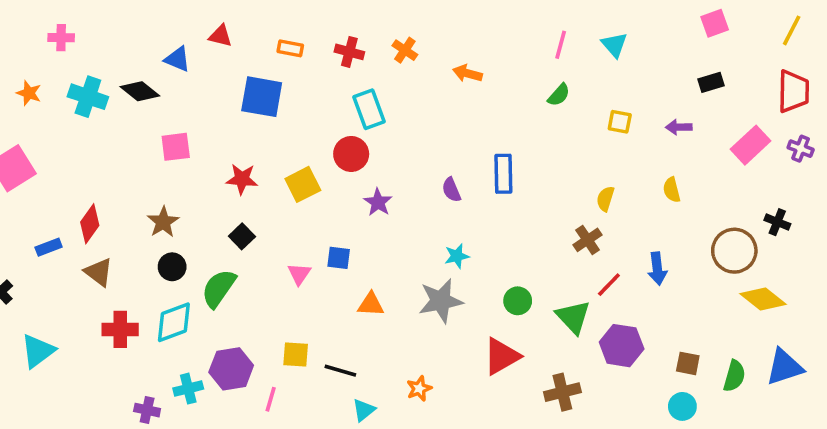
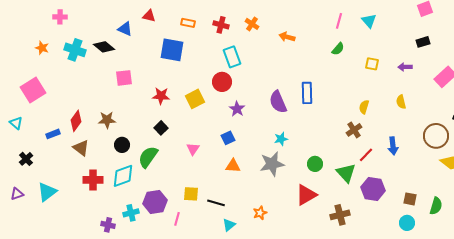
purple semicircle: (451, 190) -> (278, 102), size x1.6
brown star: (163, 222) -> (107, 120), moved, turned 30
blue square: (339, 258) -> (228, 138), moved, turned -32

